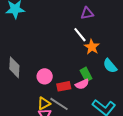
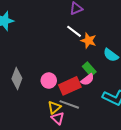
gray diamond: (14, 67) -> (17, 79), turned 30
red rectangle: (64, 86) -> (70, 86), size x1.5

